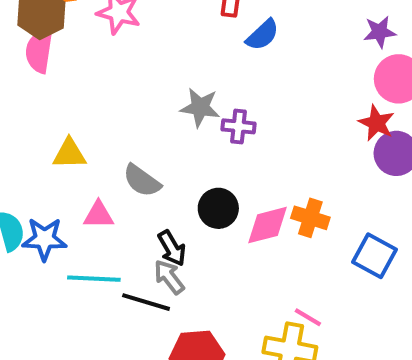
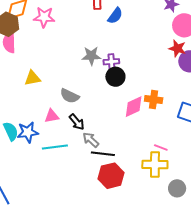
yellow triangle: (69, 154) -> (32, 78), moved
black circle: (218, 208) -> (115, 77), moved
black arrow: (172, 248) -> (77, 122), moved
black line: (146, 302) -> (103, 154), moved

